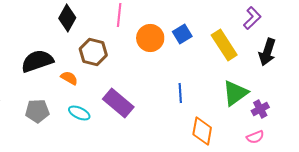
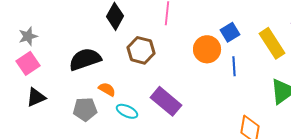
orange circle: (150, 38) -> (207, 49), moved
orange semicircle: (69, 78) -> (107, 89), moved
blue line: (180, 93) -> (234, 66), moved

